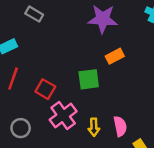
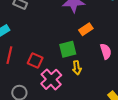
pink semicircle: (120, 126) -> (106, 51), moved
yellow arrow: (94, 127) -> (77, 68), moved

